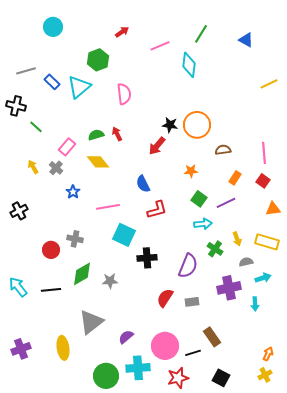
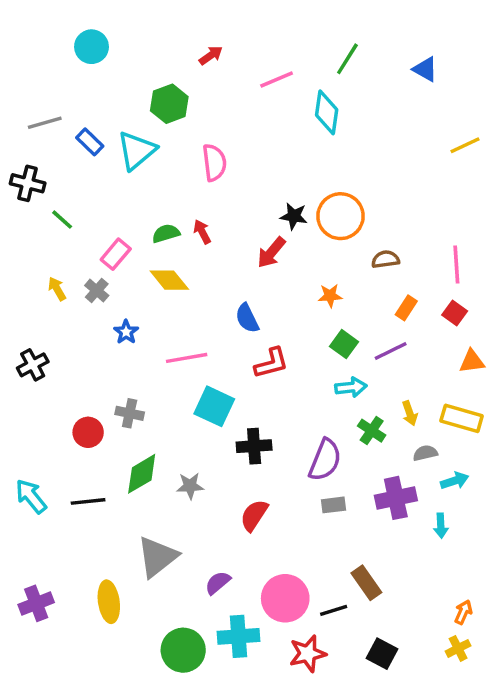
red semicircle: (165, 298) -> (254, 515), moved
gray rectangle: (192, 302) -> (334, 505), moved

